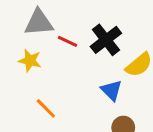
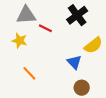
black cross: (106, 40) -> (77, 15), moved

